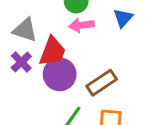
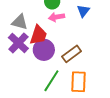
purple cross: (21, 62) -> (18, 43), size x1.5

